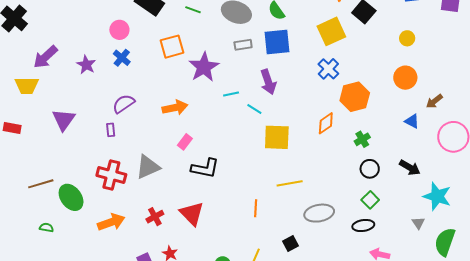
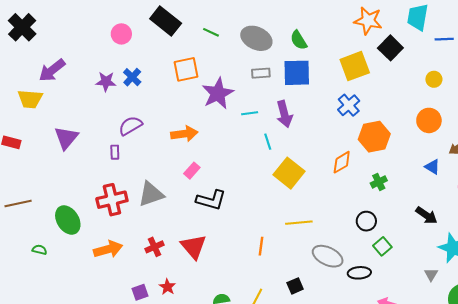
pink circle: (119, 30) -> (121, 34), moved
purple star: (86, 65) -> (106, 82), moved, turned -30
cyan line: (231, 94) -> (250, 113), moved
cyan line: (254, 109) -> (268, 142), turned 35
yellow square: (277, 137) -> (289, 173), turned 32
black circle: (370, 169) -> (366, 221), moved
red cross: (111, 175) -> (112, 200), turned -32
brown line: (41, 184) -> (18, 203), moved
gray ellipse: (319, 213) -> (328, 256), turned 32
black ellipse: (363, 226) -> (359, 273), moved

